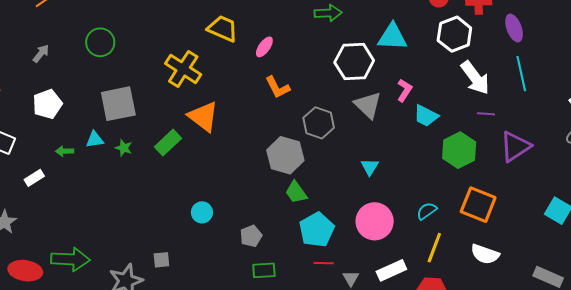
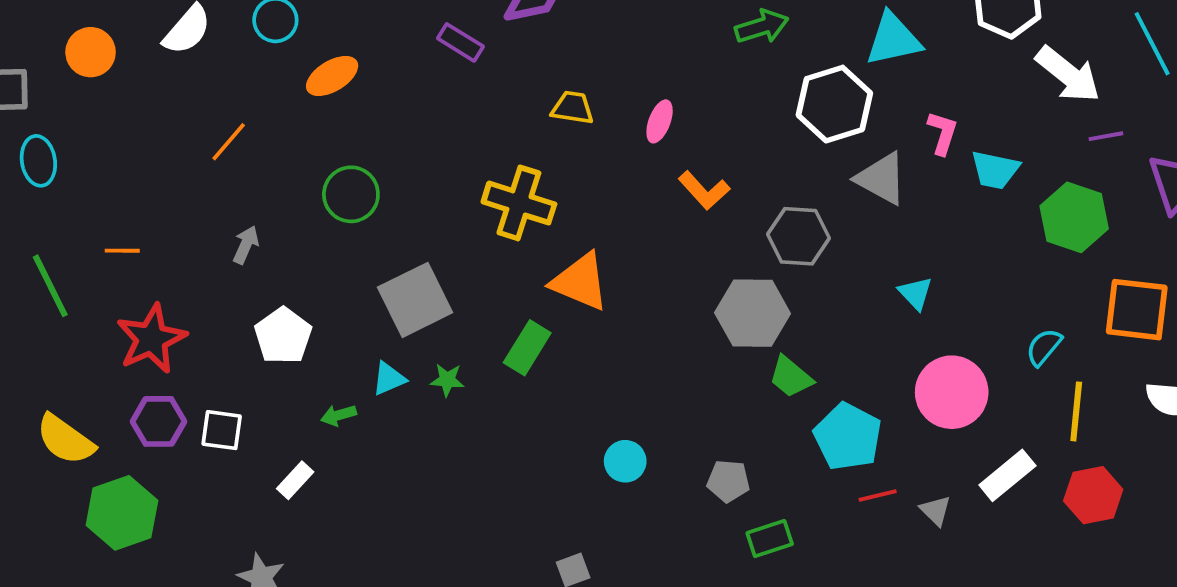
yellow trapezoid: (223, 28) -> (573, 108), size x0.7
gray pentagon: (251, 236) -> (728, 481), turned -30

